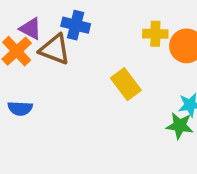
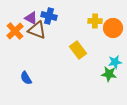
purple triangle: (31, 29) -> (31, 18), moved
blue semicircle: (20, 108) -> (26, 78), moved, turned 56

